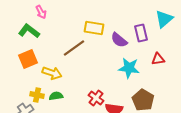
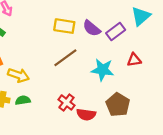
purple rectangle: (141, 33) -> (116, 32), turned 66
purple semicircle: (119, 40) -> (92, 28), moved
brown line: (74, 48) -> (65, 58), moved

